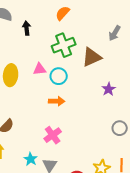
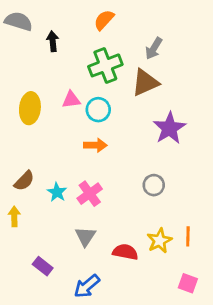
gray arrow: (115, 33) -> (154, 48), moved
purple star: (109, 89) -> (169, 128), size x1.6
gray circle: (120, 128) -> (154, 185), moved
cyan star: (31, 159) -> (57, 192), moved

